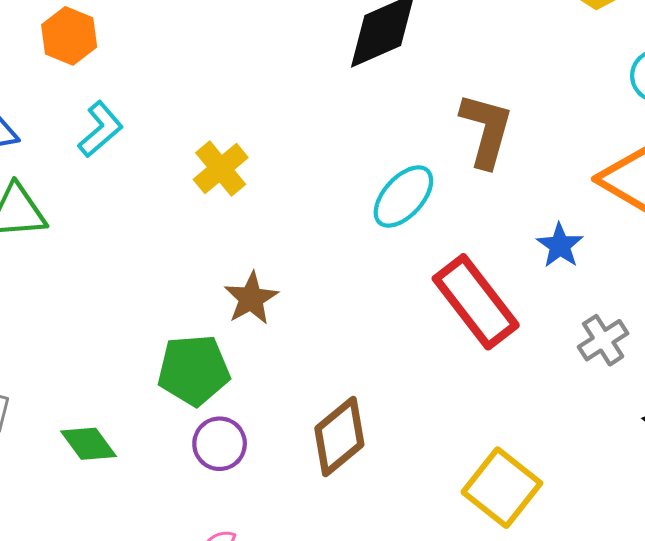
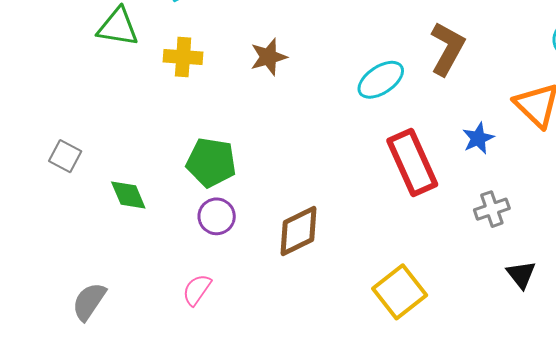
yellow cross: (221, 169) -> (183, 57), moved, turned 30
brown star: (251, 298) -> (269, 57), moved

